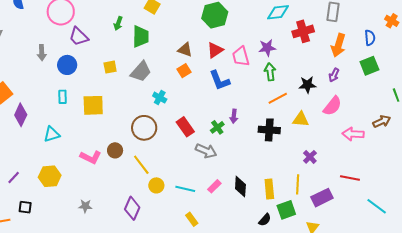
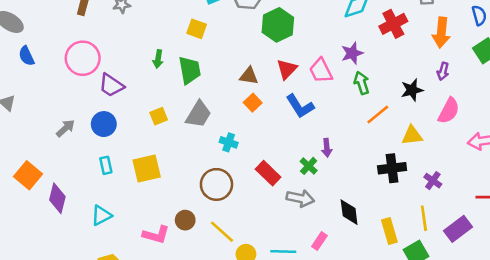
gray arrow: (42, 53) -> (65, 128), moved, turned -119
black cross: (269, 130) -> (392, 168), moved
black diamond: (240, 187) -> (349, 212), moved

